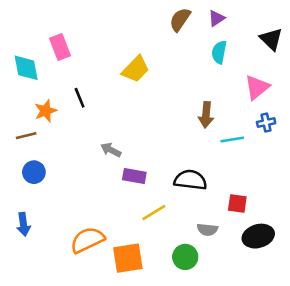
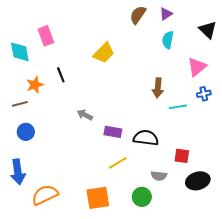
purple rectangle: (134, 176) -> (113, 132), moved
blue arrow: (23, 224) -> (18, 172), size x1.4
orange semicircle: (87, 240) -> (45, 195), moved

